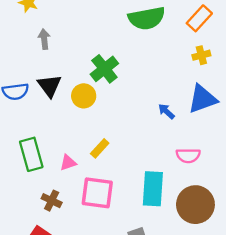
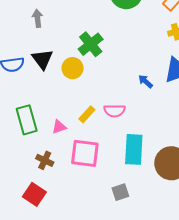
pink semicircle: (188, 156) -> (114, 111), moved

